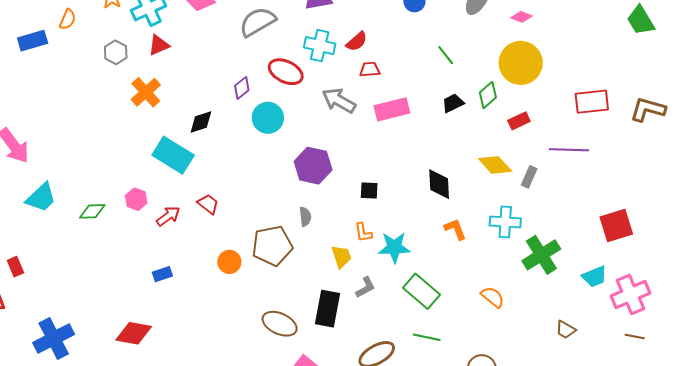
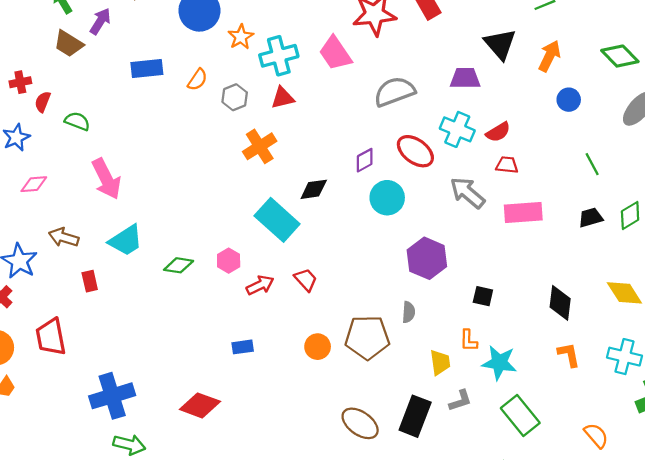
orange semicircle: (68, 19) -> (198, 80), moved
red rectangle: (15, 267) -> (90, 281), moved

